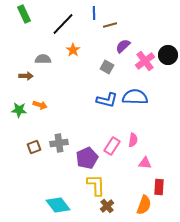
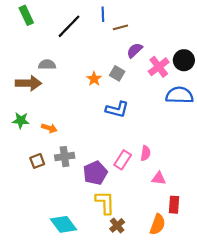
orange star: (73, 50) -> (94, 79), moved
brown arrow: (26, 76) -> (28, 83), size x1.6
blue semicircle: (135, 97) -> (180, 95), moved
orange arrow: (40, 105) -> (49, 128), moved

